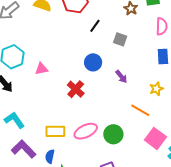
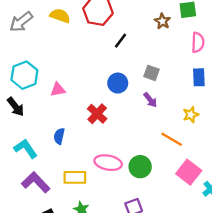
gray square: (120, 39) -> (151, 73), moved
yellow rectangle: (55, 131) -> (75, 177), moved
pink ellipse: (86, 131) -> (108, 163), turned 35
blue semicircle: (50, 156) -> (59, 136), moved

